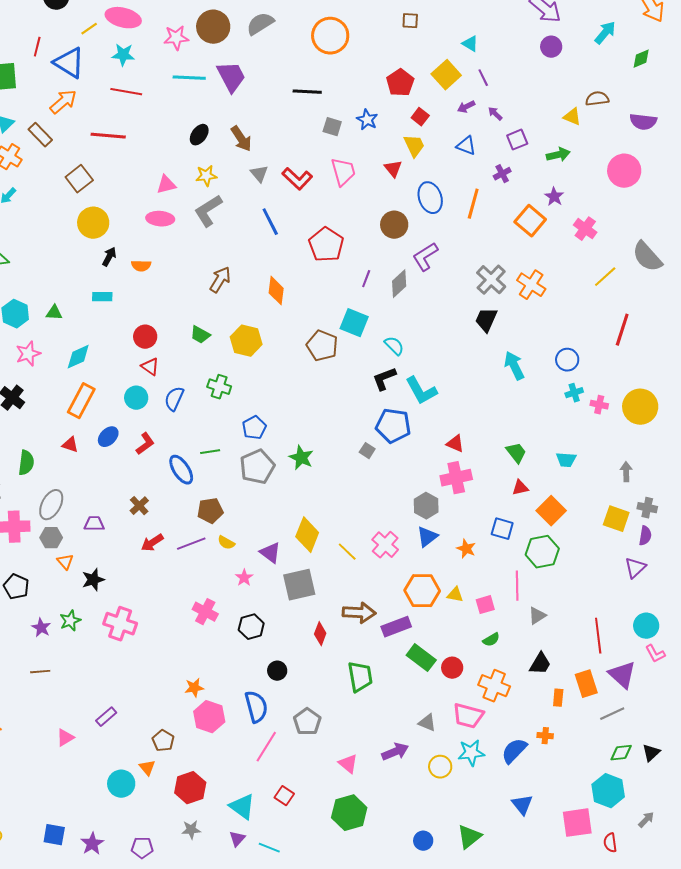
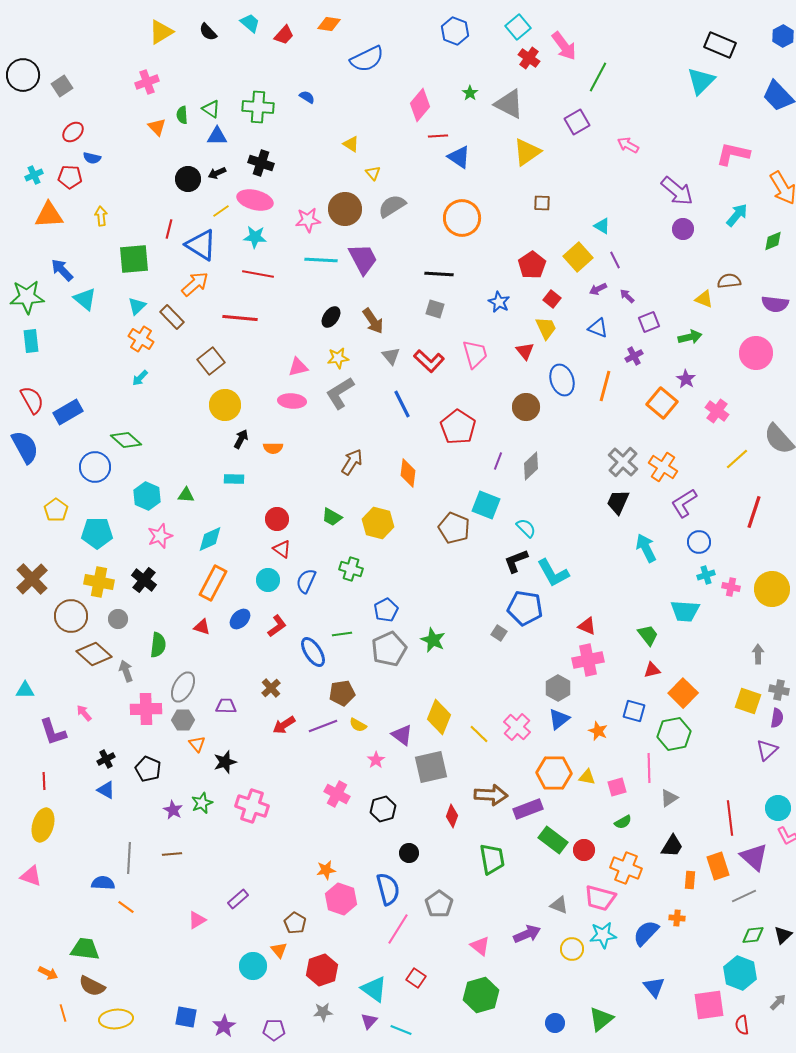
gray square: (332, 127) -> (435, 309), moved
purple L-shape: (425, 257) -> (684, 503), moved
cyan trapezoid: (566, 460) -> (685, 611), moved, size x1.4

